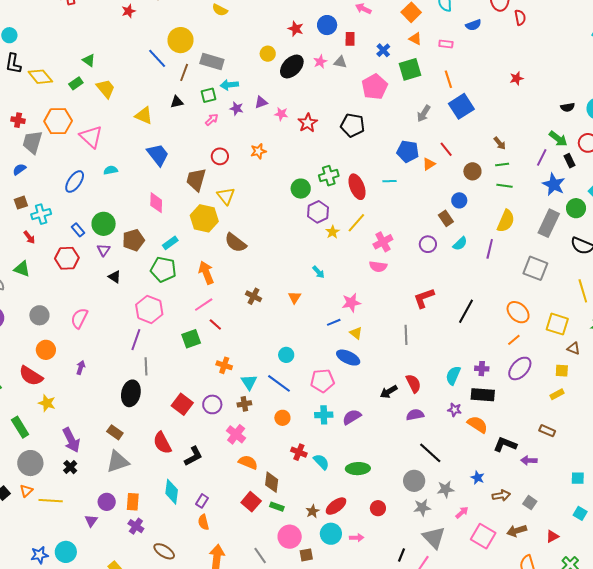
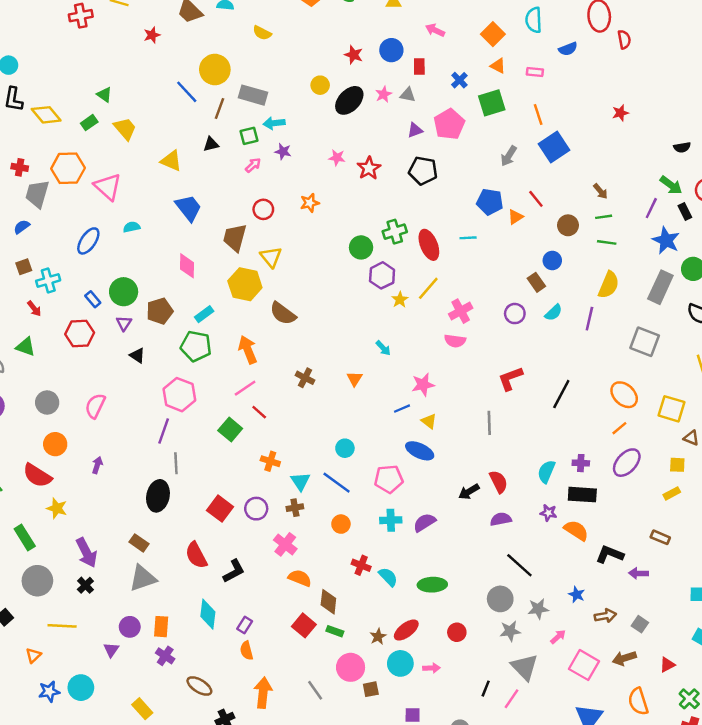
purple triangle: (261, 102) -> (415, 130), moved
green square: (191, 339) -> (230, 429), turned -30
orange triangle: (26, 491) -> (34, 655), moved

